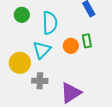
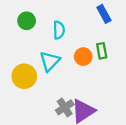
cyan semicircle: (50, 23) -> (59, 30), size x0.7
gray cross: (40, 81) -> (65, 107), moved, turned -35

